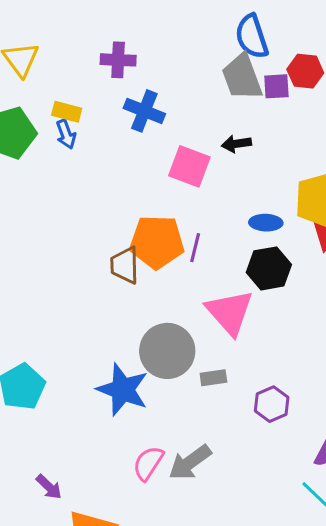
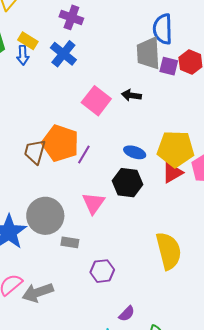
blue cross: (144, 111) -> (63, 54), moved
pink triangle: (230, 312) -> (93, 203), size x0.7

